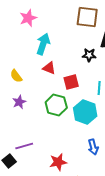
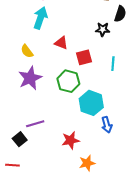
cyan arrow: (43, 44) -> (40, 18), moved
purple star: (19, 102) -> (30, 78), size x1.6
cyan hexagon: (85, 112) -> (91, 103), moved

